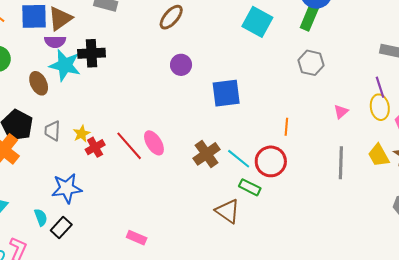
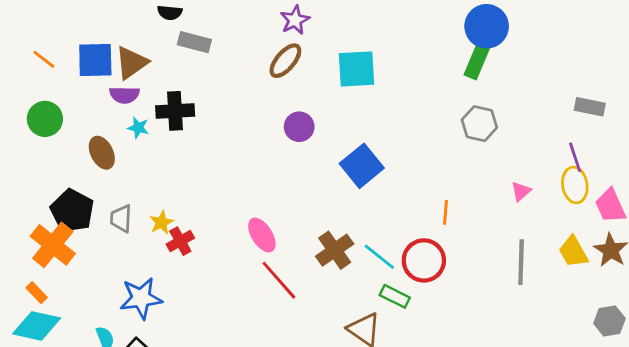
cyan square: (257, 22) -> (357, 69), moved, turned -32
cyan star: (65, 65) -> (138, 128), size x0.5
blue square: (226, 93) -> (362, 166), turned -32
red line: (129, 146) -> (279, 280), moved

